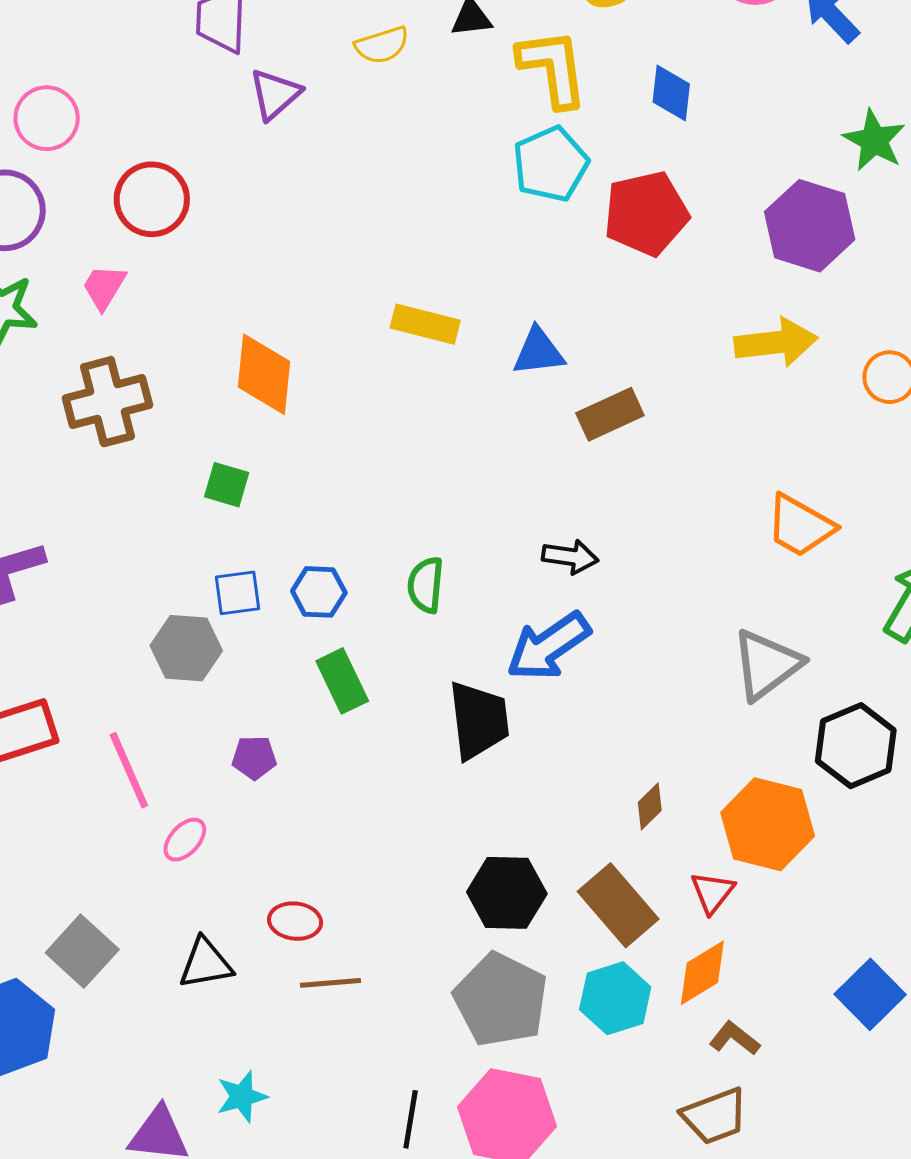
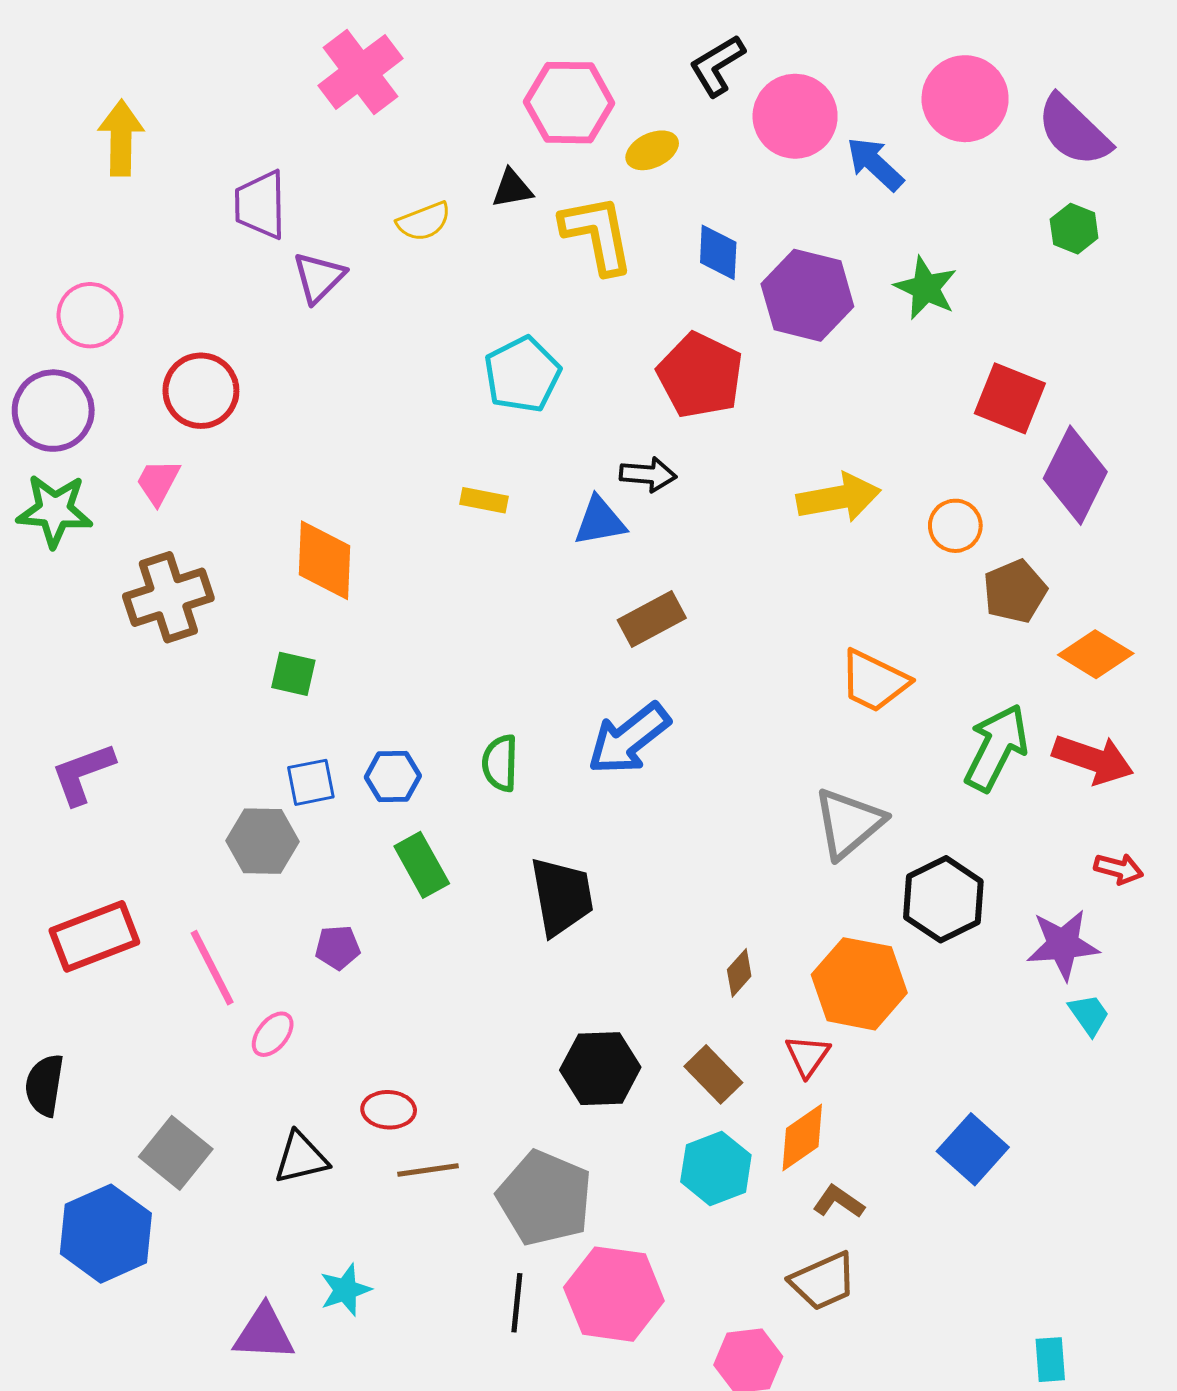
cyan pentagon: (551, 164) -> (522, 375), moved
red pentagon: (646, 213) -> (700, 375), turned -30
purple hexagon: (810, 226) -> (807, 295), moved
yellow rectangle: (425, 324) -> (484, 500), size x0.7
brown rectangle: (610, 414) -> (652, 619), moved
black arrow: (570, 557) -> (648, 474), moved
blue arrow: (548, 646) -> (629, 739), moved
brown rectangle: (618, 905) -> (713, 1074), size x0.7
gray pentagon: (501, 1000) -> (545, 1198), moved

